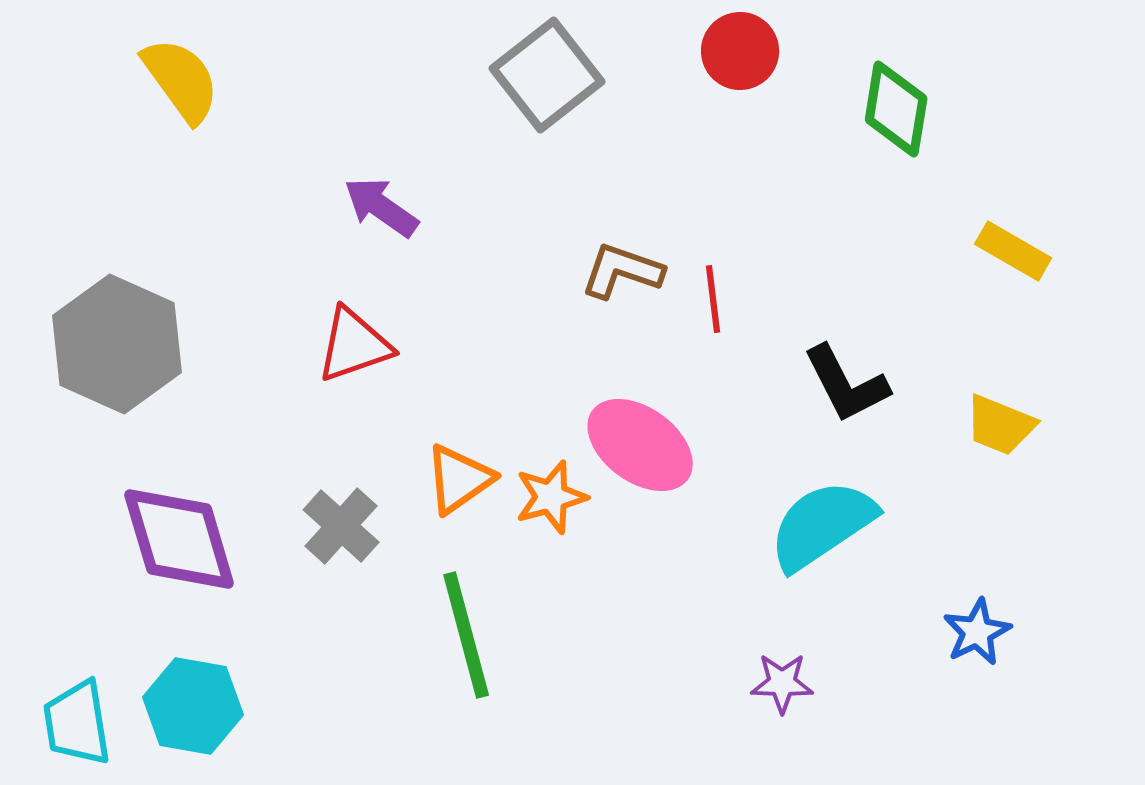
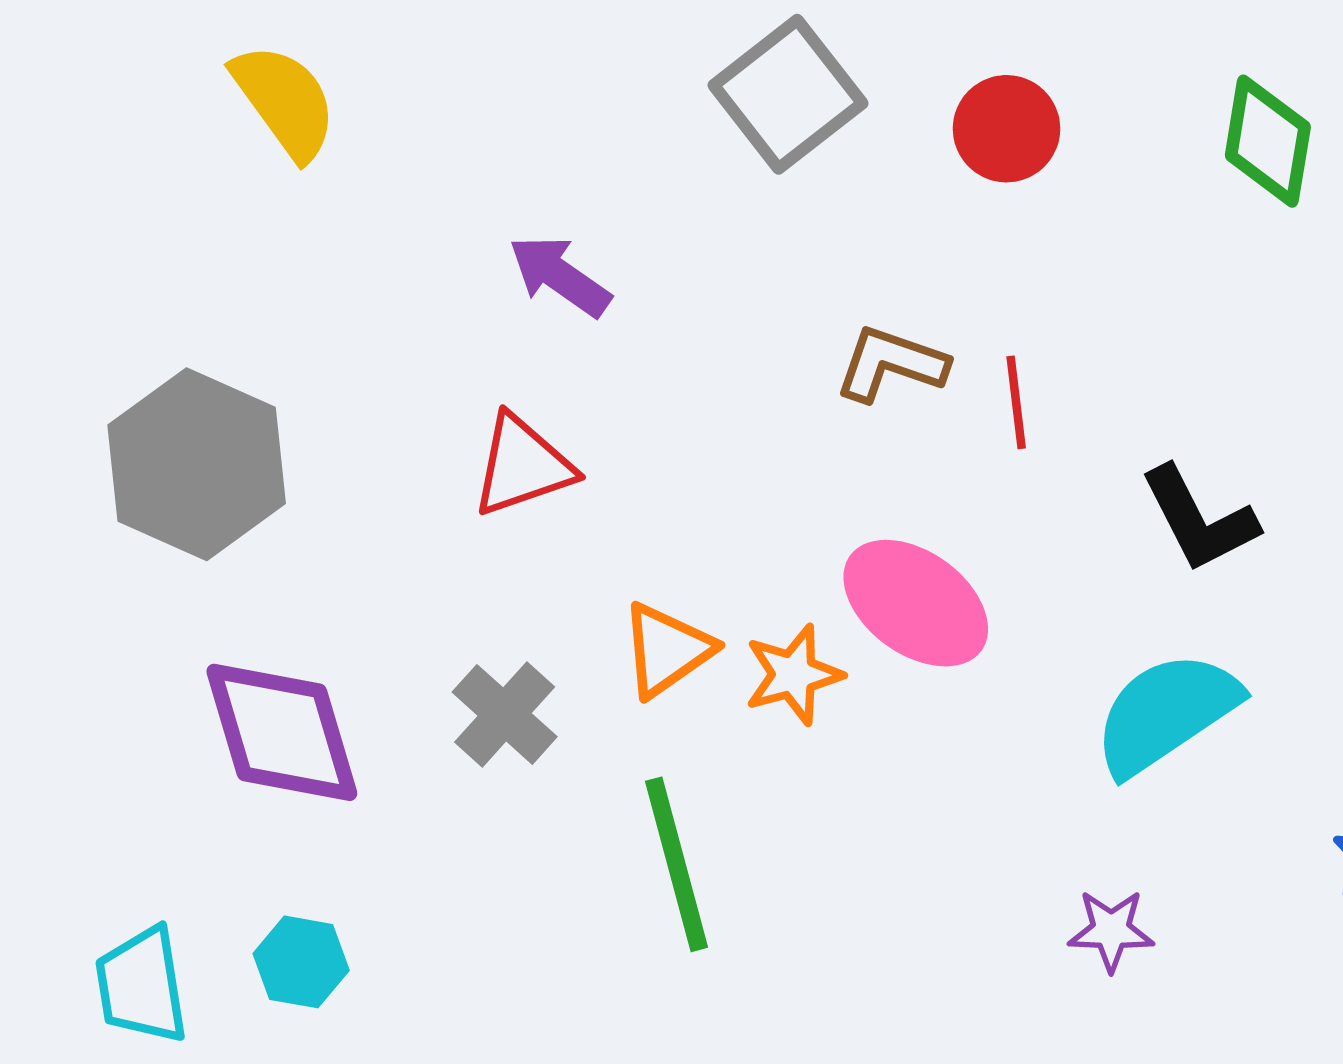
red circle: (740, 51) -> (1007, 129), moved
cyan hexagon: (193, 706) -> (301, 962), size x0.7

